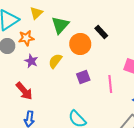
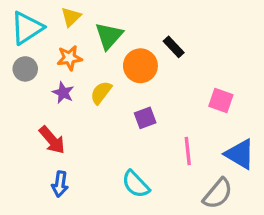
orange star: (26, 38) -> (69, 58), moved
pink line: (110, 84) -> (188, 151), moved

